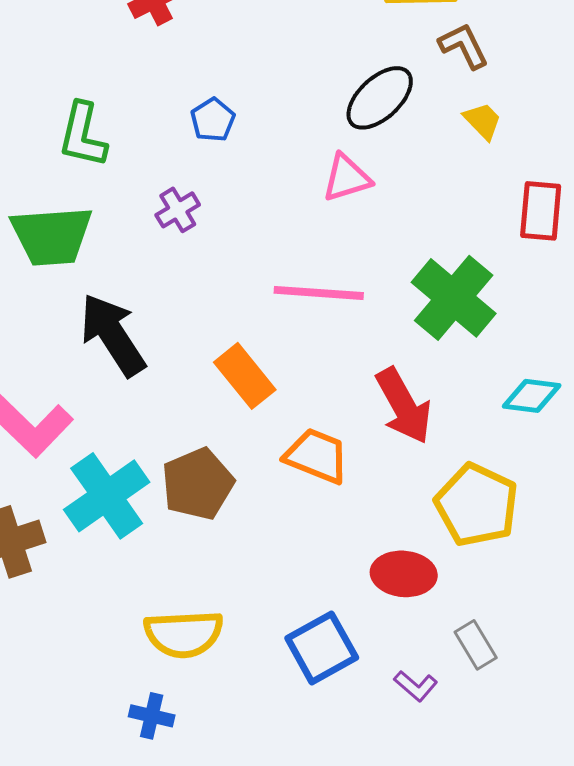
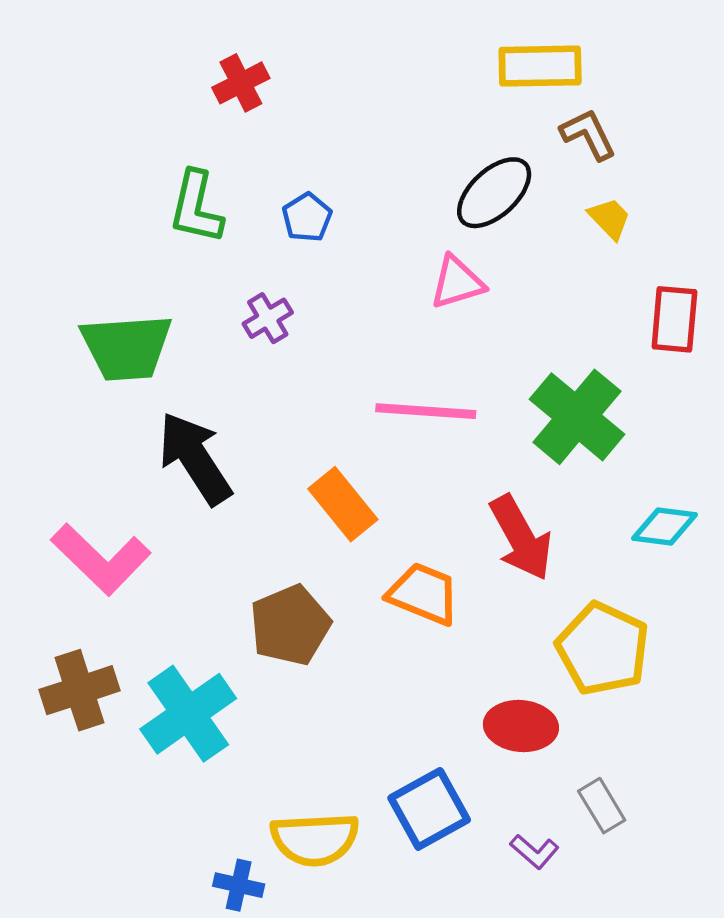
green L-shape: (83, 135) -> (196, 207), moved
cyan cross: (107, 496) -> (188, 714), moved
yellow semicircle: (184, 634) -> (315, 839), moved

